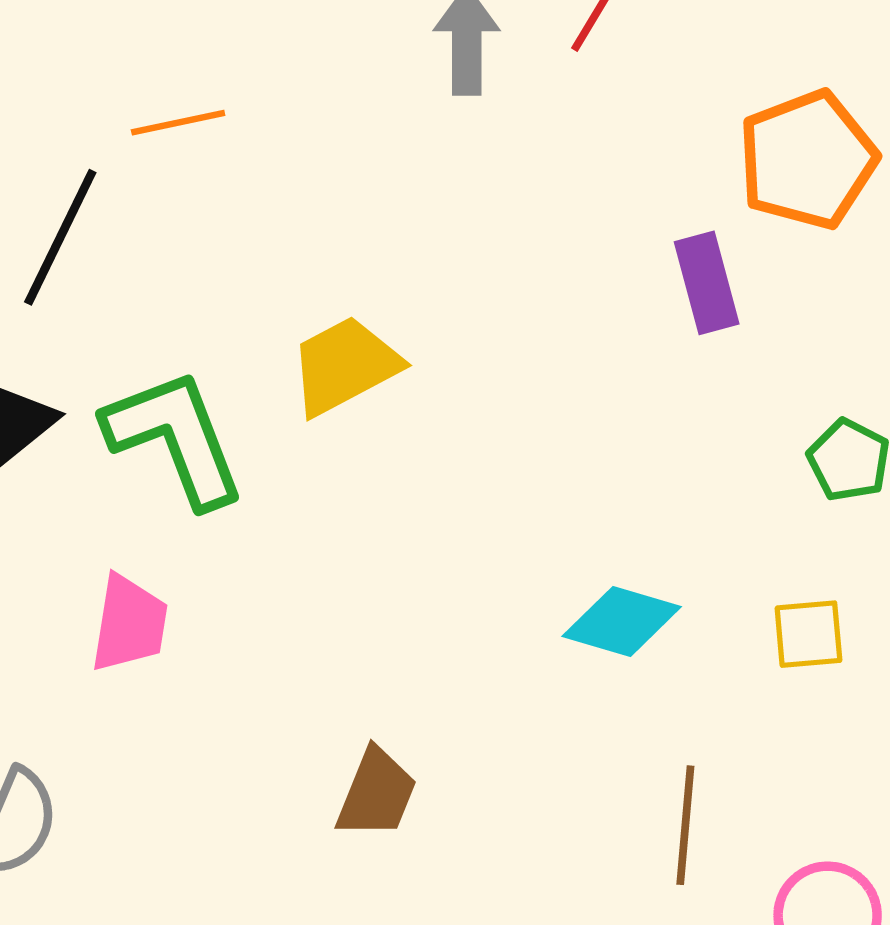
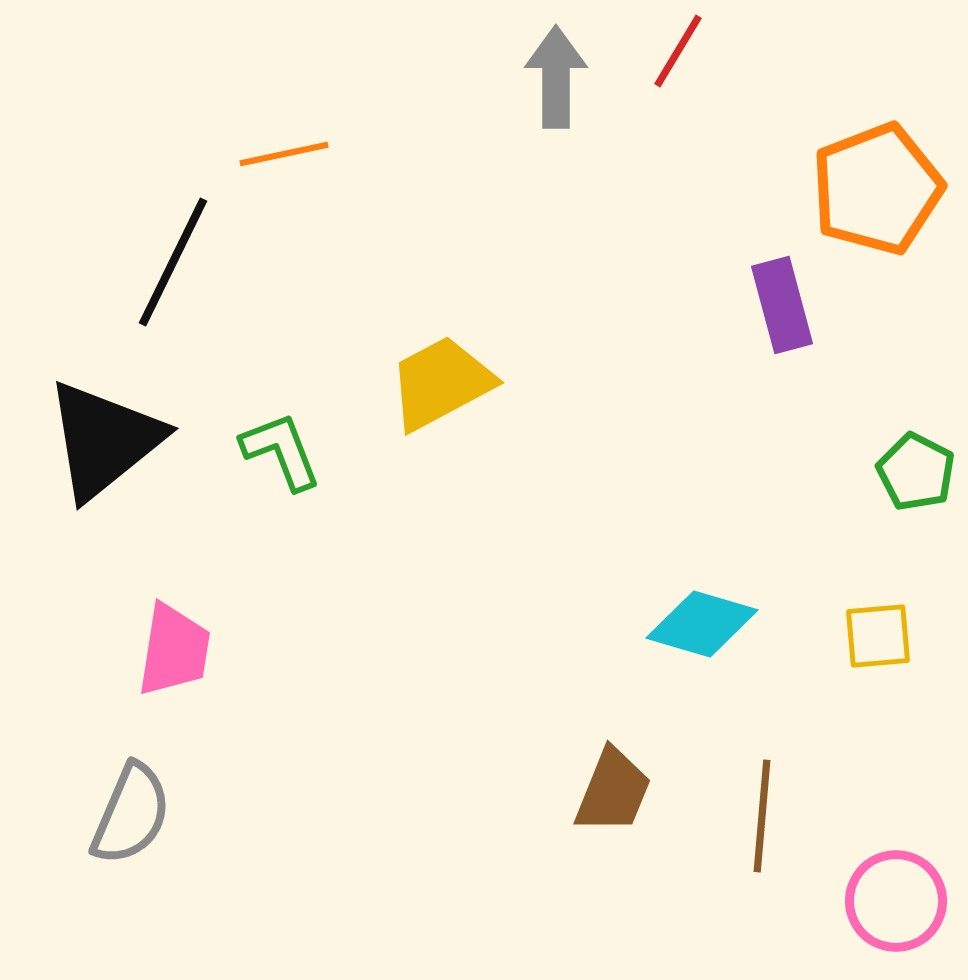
green L-shape: (175, 438) -> (281, 451), size x0.6
pink trapezoid: (129, 624) -> (174, 650), moved
brown trapezoid: (377, 793) -> (613, 791), moved

